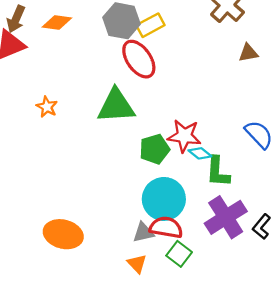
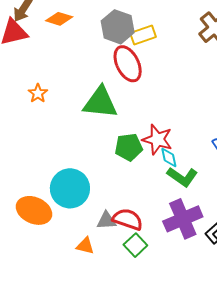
cyan diamond: (200, 153) -> (169, 158), turned 30
green L-shape: (218, 172) -> (182, 177), turned -68
cyan circle: (164, 199) -> (70, 188), moved
orange triangle: (137, 264) -> (85, 246), moved, turned -42

